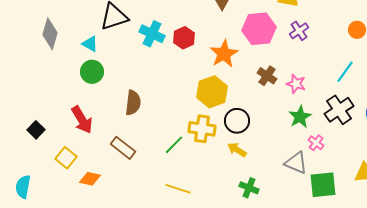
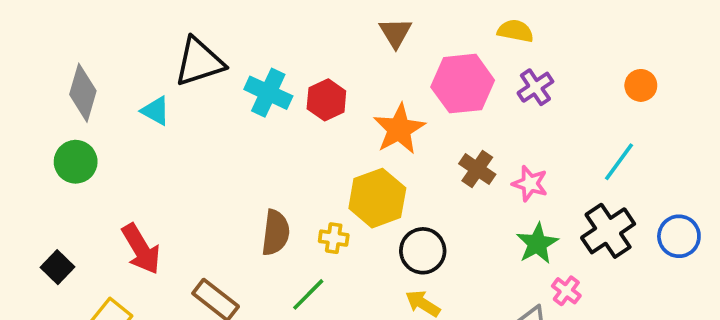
green circle: (92, 72) -> (76, 162), moved
brown semicircle: (133, 103) -> (276, 233), moved
yellow cross: (202, 129) -> (334, 238), moved, size x0.6

